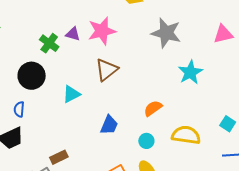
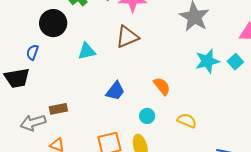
orange semicircle: (153, 108) -> (162, 86), turned 72
cyan square: (228, 124) -> (235, 62), moved
yellow semicircle: (186, 135) -> (187, 121), size x0.7

